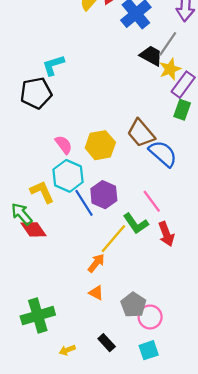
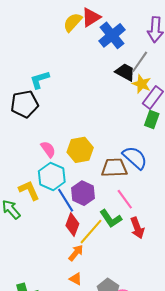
yellow star: (170, 69) -> (142, 84), turned -30
brown trapezoid: (141, 133) -> (114, 168), moved, turned 128
red diamond: (34, 229) -> (72, 225), moved, turned 55

